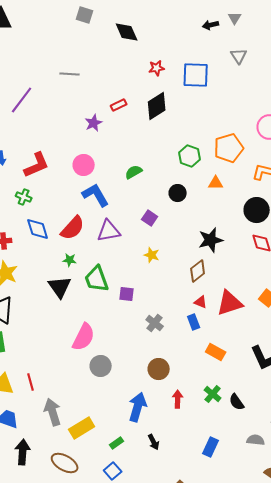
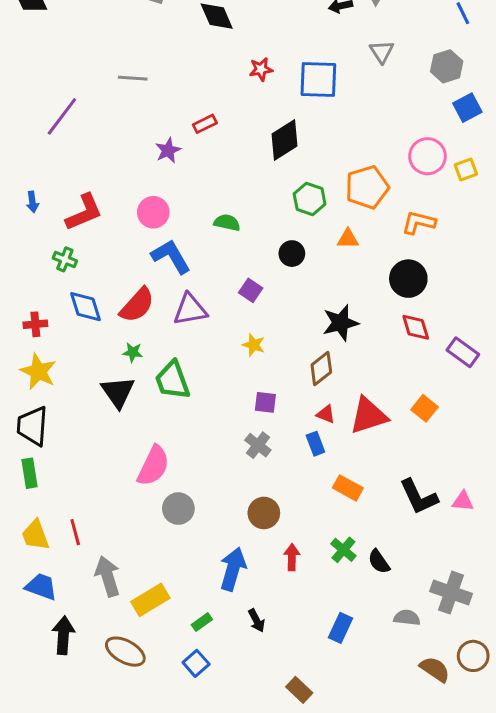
black diamond: (157, 106) -> (284, 140), moved
green semicircle: (134, 172) -> (227, 223), turned 42
purple square: (127, 294) -> (265, 402), moved

